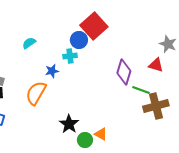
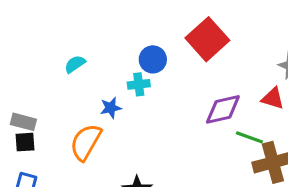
red square: (94, 26) -> (207, 39), moved
purple diamond: (124, 72) -> (223, 109), turned 60

